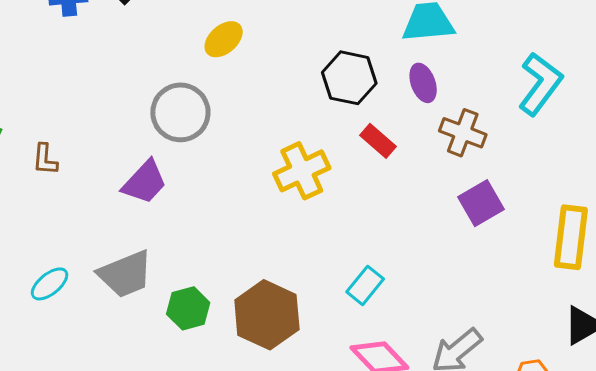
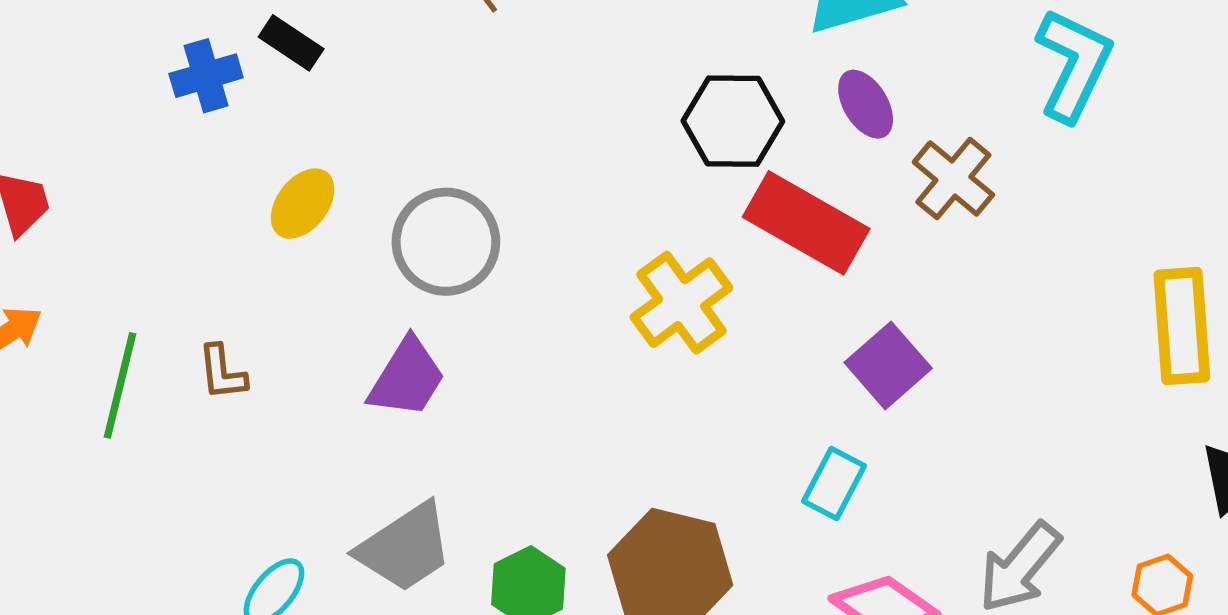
yellow ellipse: (224, 39) -> (303, 204), moved
brown cross: (463, 133) -> (953, 178), turned 30
red rectangle: (378, 141) -> (806, 223), size x1.8
purple square: (481, 203) -> (888, 365), moved

